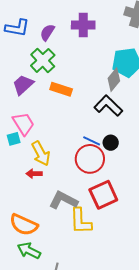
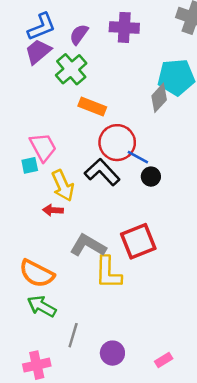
blue L-shape: (17, 28) -> (42, 27), turned -35
purple trapezoid: (23, 85) -> (38, 52), moved
black L-shape: (108, 106) -> (102, 172), moved
blue line: (92, 141) -> (138, 157), moved
red circle: (90, 159) -> (117, 143), moved

